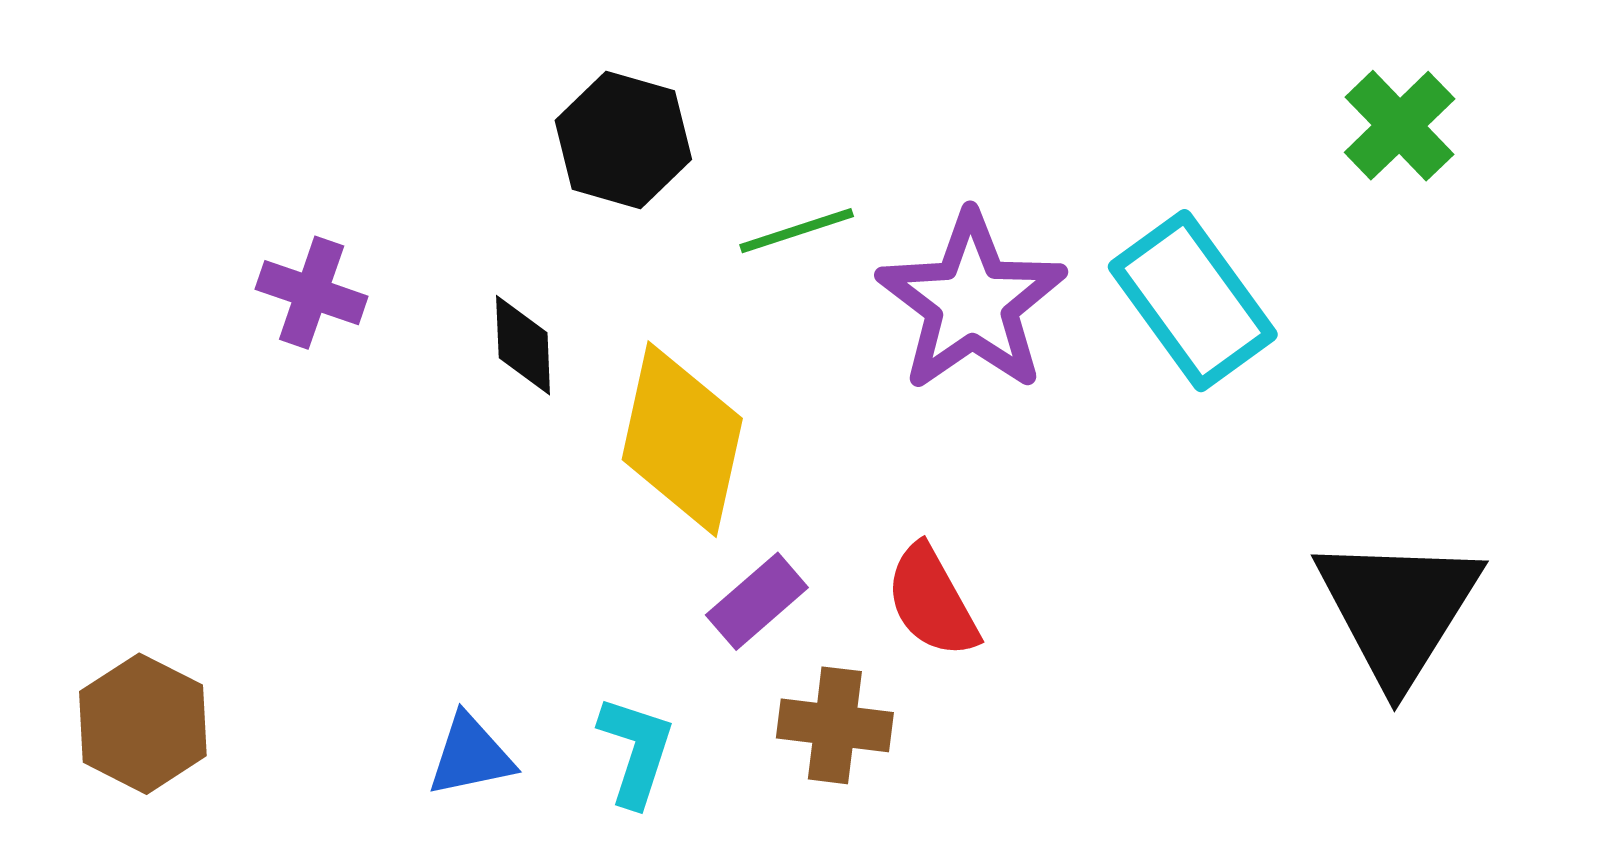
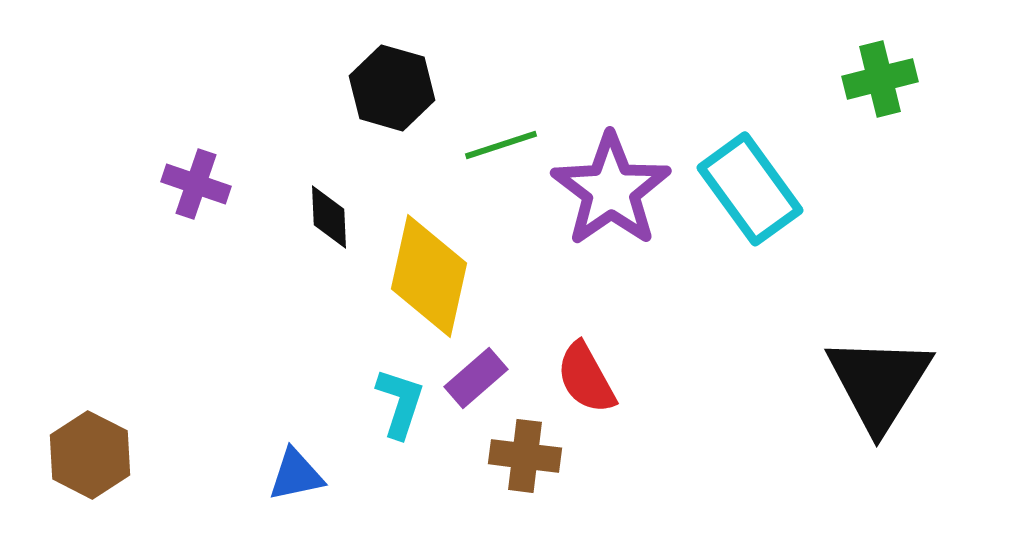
green cross: (1400, 126) -> (880, 79), turned 30
cyan L-shape: (636, 751) -> (400, 403), moved

